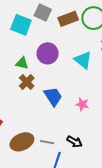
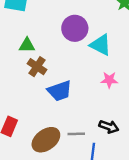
purple circle: (48, 53) -> (75, 28), moved
cyan triangle: (83, 60) -> (101, 45), moved
blue trapezoid: (53, 96) -> (60, 91), moved, turned 115

